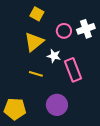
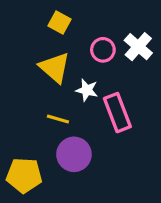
white cross: (86, 29) -> (138, 47), turned -30
yellow triangle: (34, 42) -> (55, 68), turned -40
purple circle: (57, 105) -> (74, 154), moved

